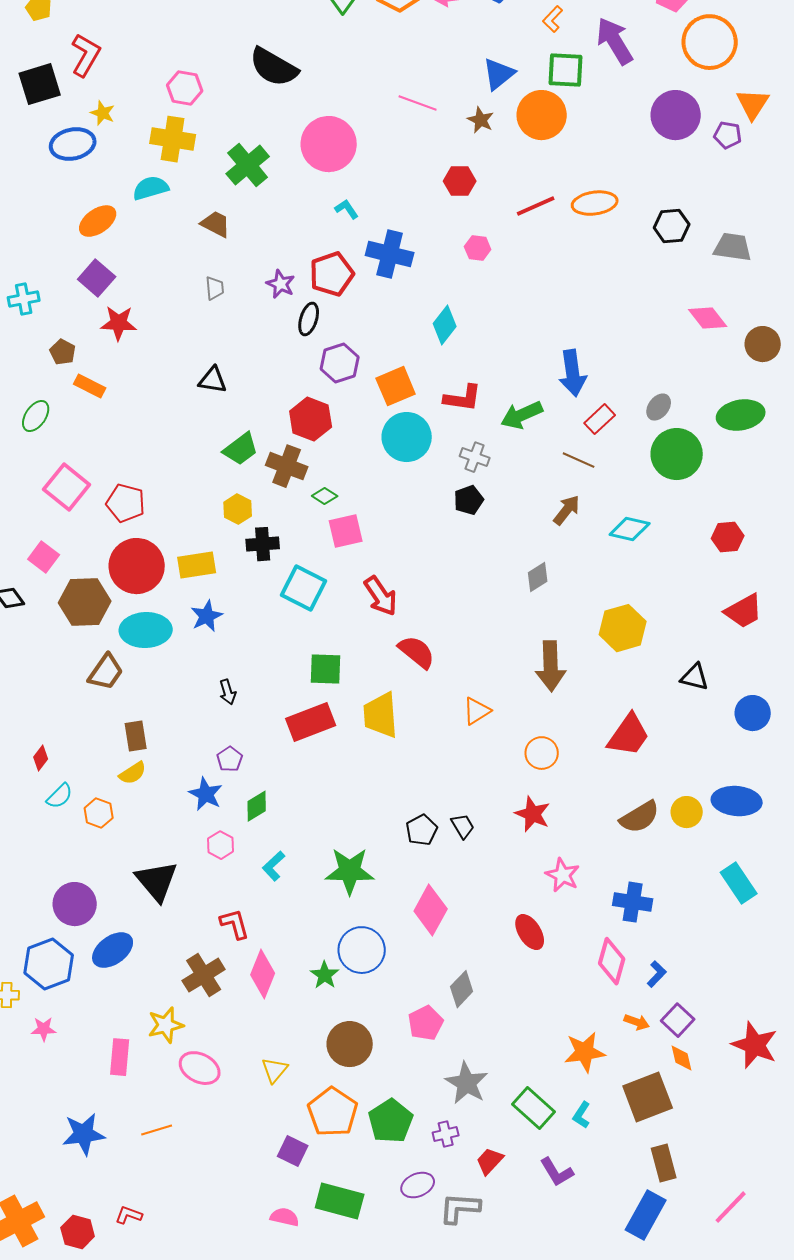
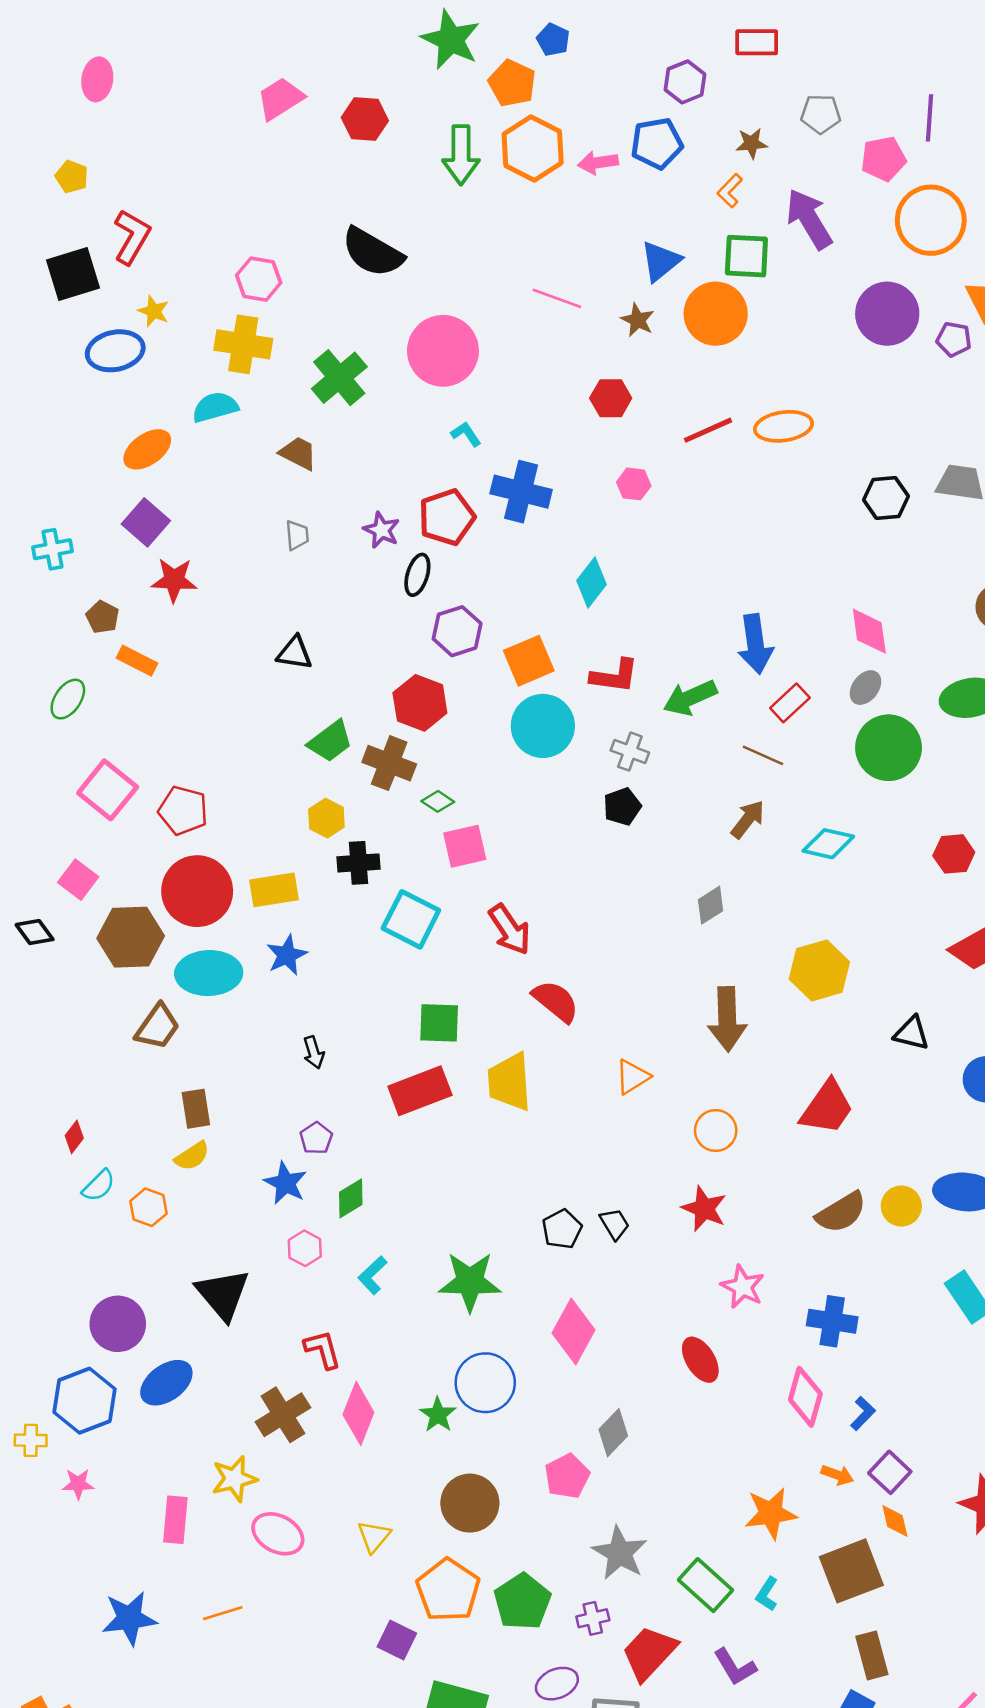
black hexagon: (672, 226) -> (886, 498), moved
pink diamond: (708, 318) -> (869, 631), moved, turned 30
red trapezoid: (490, 1161) -> (649, 1653), size x1.6

